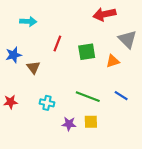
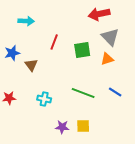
gray triangle: (127, 39) -> (110, 37), moved
yellow square: (91, 122) -> (83, 126), moved
purple star: (69, 124) -> (62, 127), moved

